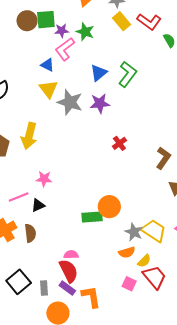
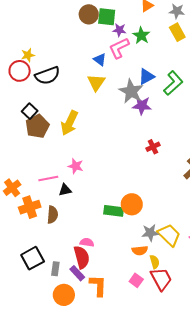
gray star: (70, 102) -> (131, 91), moved
gray star: (134, 232) -> (150, 233), turned 30
yellow semicircle: (144, 261) -> (155, 262), turned -72

